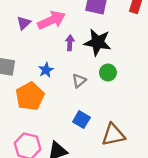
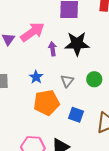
green circle: (108, 72) -> (94, 79), moved
orange pentagon: (30, 96) -> (47, 103), moved, turned 30

